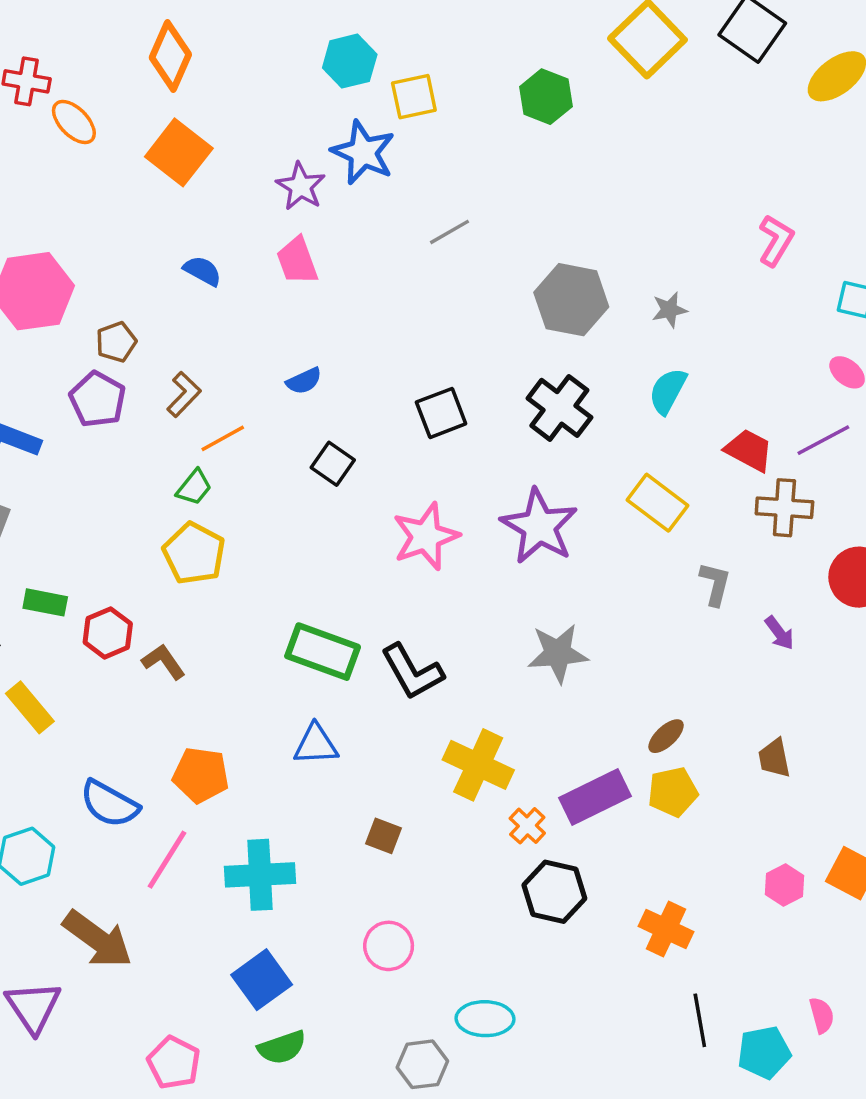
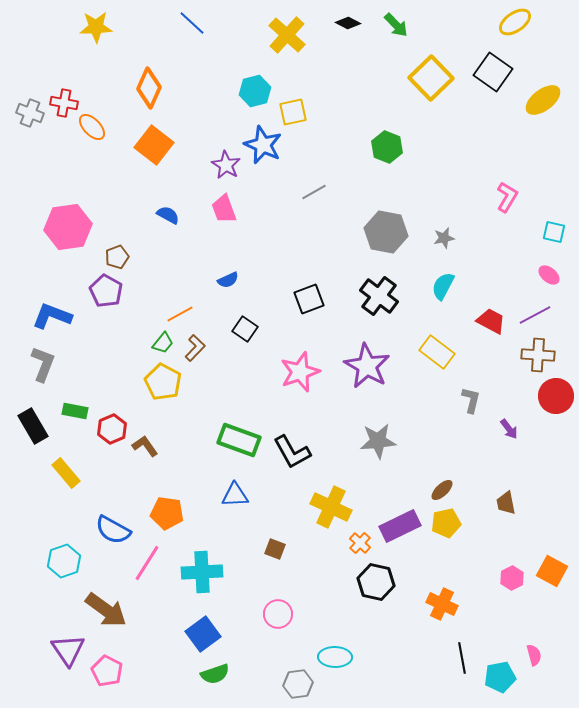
green hexagon: (546, 97) -> (387, 147), moved
brown L-shape: (184, 394) -> (195, 348), moved
brown cross: (784, 508) -> (538, 355), moved
pink pentagon: (174, 1063) -> (107, 671), moved

